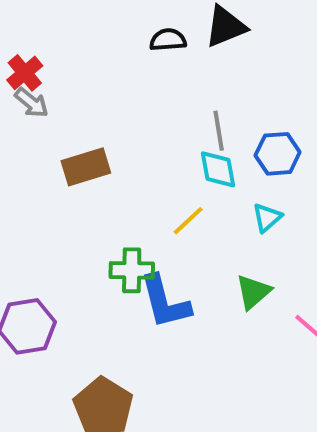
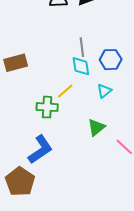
green cross: (132, 270) -> (47, 107), moved
blue L-shape: (165, 302) -> (40, 149), moved, turned -112

